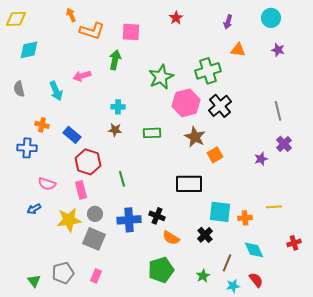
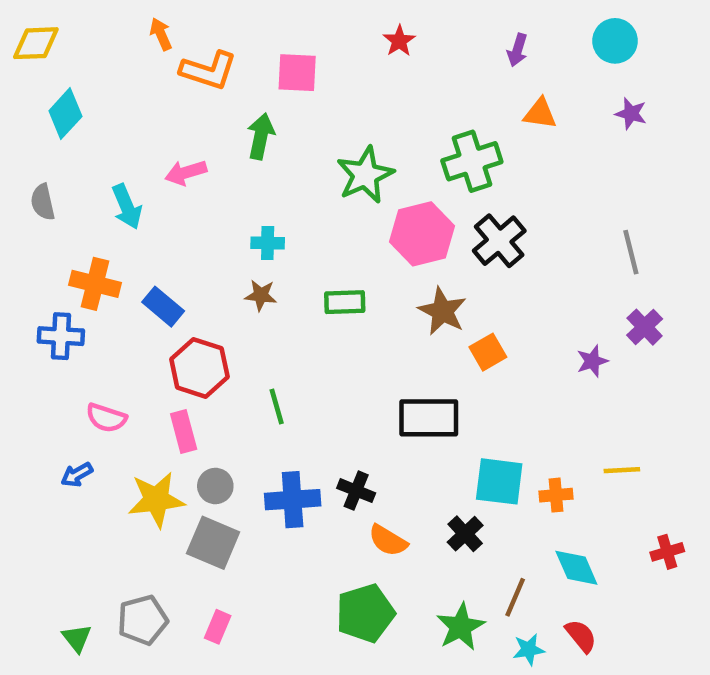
cyan diamond: (29, 50) -> (65, 114), turned -35
orange cross: (42, 125) -> (95, 284), size x1.5
green star: (203, 276) -> (461, 627), size x1.5

